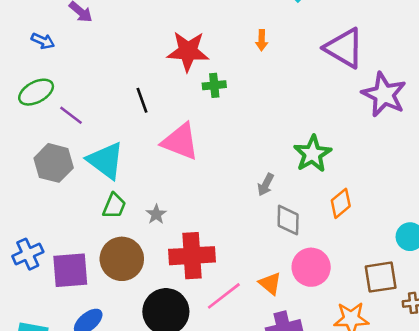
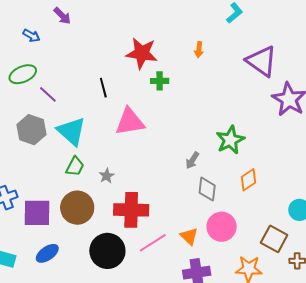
pink triangle: (180, 142) -> (130, 122), turned -36
brown square: (381, 277) -> (274, 239), turned 32

